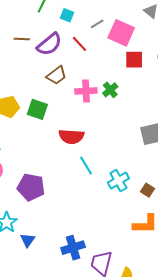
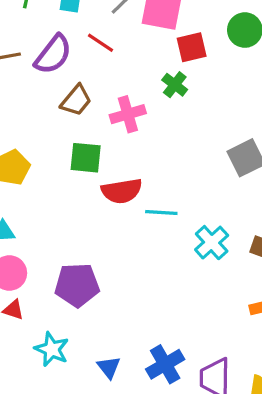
green cross: (110, 90) -> (175, 85), moved
green square: (37, 109) -> (86, 158), moved
cyan line: (86, 166) -> (161, 213), moved, turned -42
blue triangle: (28, 240) -> (109, 367), moved

